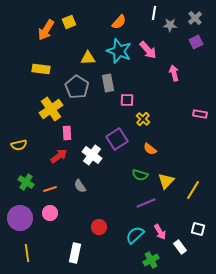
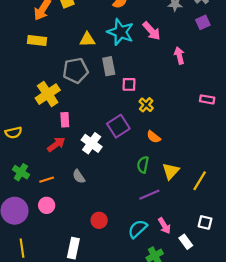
yellow rectangle: (41, 69) -> (37, 41), moved
gray pentagon: (77, 87) -> (76, 71), turned 30
green semicircle: (140, 175) -> (143, 165), turned 84

